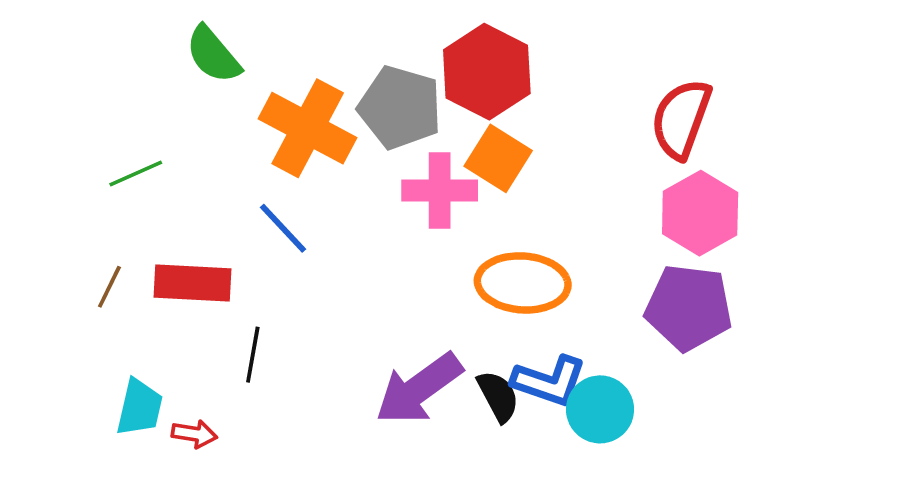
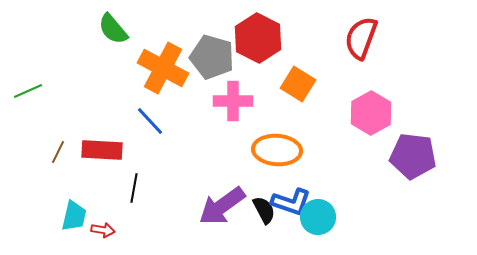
red semicircle: (681, 119) -> (361, 38), moved
orange square: (498, 158) -> (298, 84), moved
green line: (136, 174) -> (28, 91), moved
purple pentagon: (689, 307) -> (413, 156), moved

